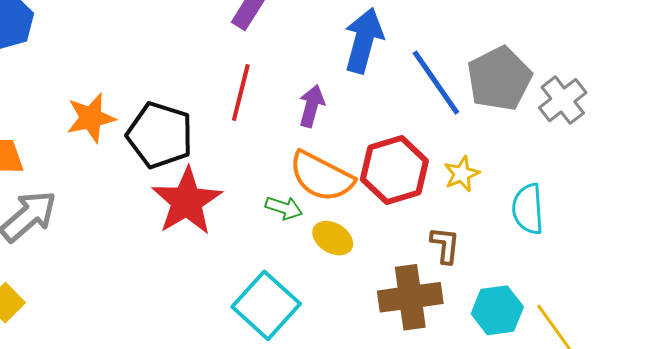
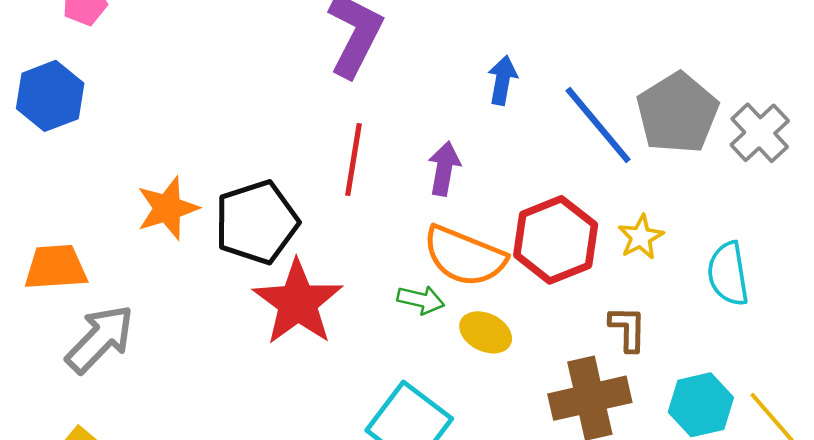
blue arrow: (364, 41) -> (502, 80), size x0.6
black pentagon: (160, 135) -> (257, 222), turned -30

